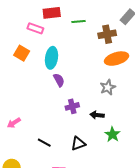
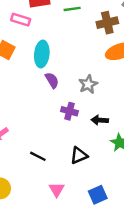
gray star: (108, 87) -> (88, 84), moved
purple cross: (72, 106) -> (69, 111), turned 32

